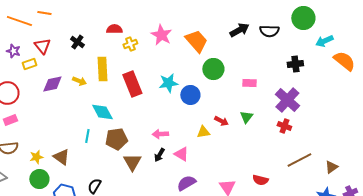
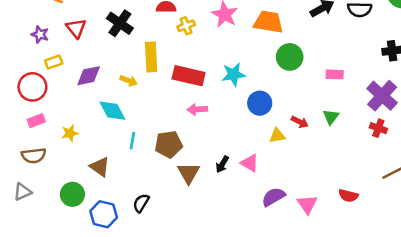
orange trapezoid: (196, 41) -> (268, 22), turned -40
black cross: (77, 42) -> (120, 23), size x1.5
yellow rectangle: (29, 64) -> (54, 62), moved
yellow arrow: (79, 81) -> (129, 81), moved
red rectangle: (132, 84) -> (189, 76), turned -55
blue circle: (190, 95) -> (260, 103), moved
cyan diamond: (102, 112) -> (112, 111), moved
pink arrow: (160, 134) -> (197, 109), moved
yellow star: (36, 157) -> (70, 133), moved
purple semicircle: (186, 183) -> (273, 197), moved

